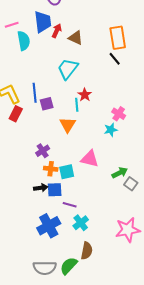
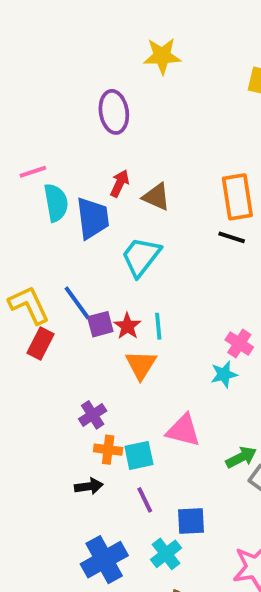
blue trapezoid: (43, 22) -> (93, 218), moved
black line: (115, 59) -> (232, 237), turned -32
blue line: (35, 93) -> (77, 303), turned -30
red star: (85, 95) -> (127, 326), moved
blue square: (55, 190) -> (191, 521), moved
purple line: (70, 205) -> (145, 500), moved, turned 48

